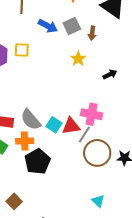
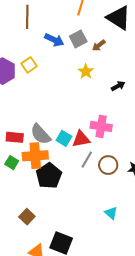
brown arrow: (92, 33) -> (99, 45), turned 48
yellow square: (22, 50) -> (29, 65), turned -35
gray line: (84, 134) -> (87, 160), moved
orange cross: (25, 141) -> (35, 156), size x1.4
brown circle: (97, 153) -> (108, 165), size x0.7

